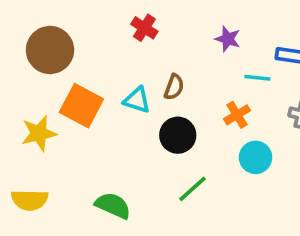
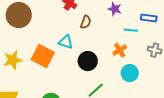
brown semicircle: (174, 87) -> (86, 22), moved
orange square: (81, 106) -> (43, 56), moved

